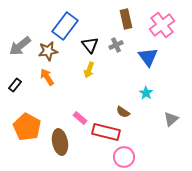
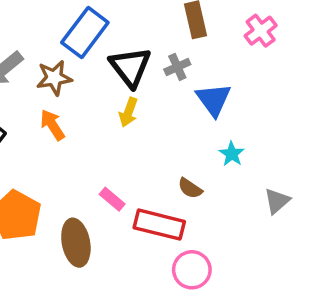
pink cross: (162, 25) -> (261, 31), size x0.7
black triangle: (90, 45) -> (130, 67), size x1.4
blue triangle: (148, 57) -> (214, 100), moved

